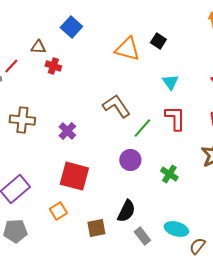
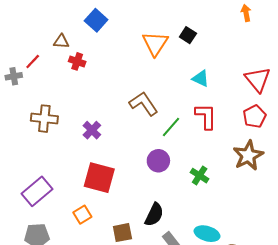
orange triangle: (127, 49) -> (155, 44), turned 48
cyan triangle: (170, 82) -> (201, 78), turned -30

